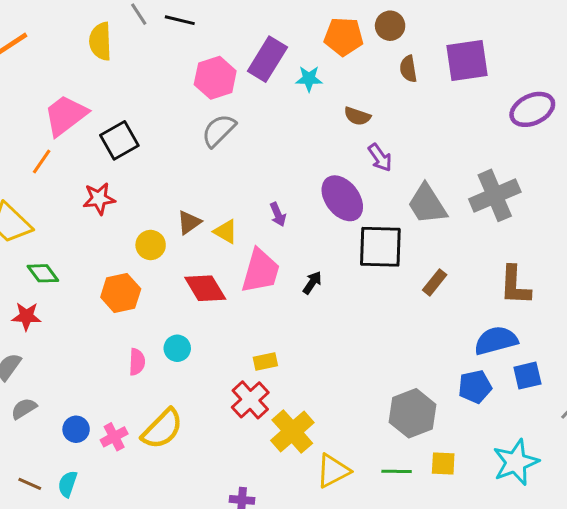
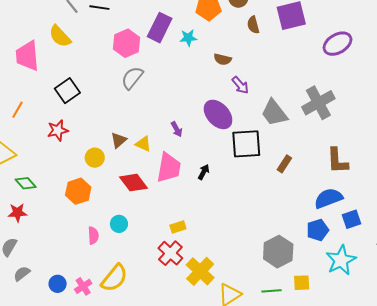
yellow semicircle: (100, 41) -> (60, 36), moved, turned -35
pink trapezoid: (65, 115) -> (27, 56), moved, turned -52
cyan star: (516, 462) -> (341, 260), moved

